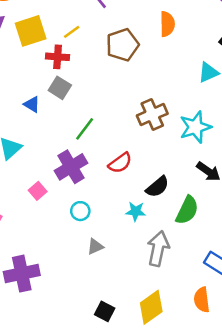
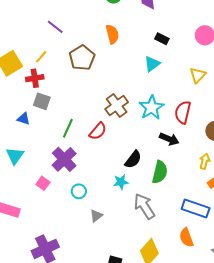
red semicircle: (120, 163) -> (98, 131), moved
gray arrow: (158, 249) -> (144, 206), turned -32

